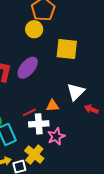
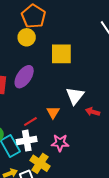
orange triangle: (52, 106) -> (53, 112), turned -48
white cross: (39, 124) -> (27, 141), moved
pink star: (56, 136) -> (60, 143), turned 30

